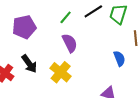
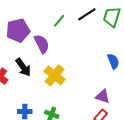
purple semicircle: (70, 43) -> (42, 44), moved

